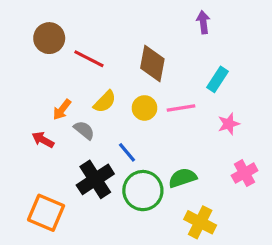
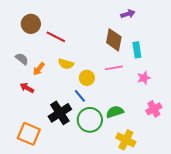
purple arrow: (203, 22) -> (128, 14), turned 80
brown diamond: (152, 64) -> (114, 40), moved
cyan rectangle: (218, 79) -> (137, 50), turned -42
yellow semicircle: (105, 102) -> (66, 64), turned 63
yellow circle: (144, 108) -> (87, 78), moved
gray semicircle: (84, 130) -> (22, 59), moved

